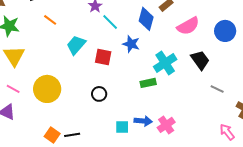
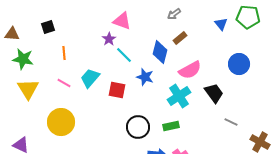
orange line: (50, 20) -> (64, 53), turned 48
pink semicircle: (188, 26) -> (190, 70), moved
green rectangle: (148, 83) -> (171, 126), moved
pink line: (13, 89) -> (64, 83), moved
black circle: (99, 94) -> (138, 127), moved, size x1.5

